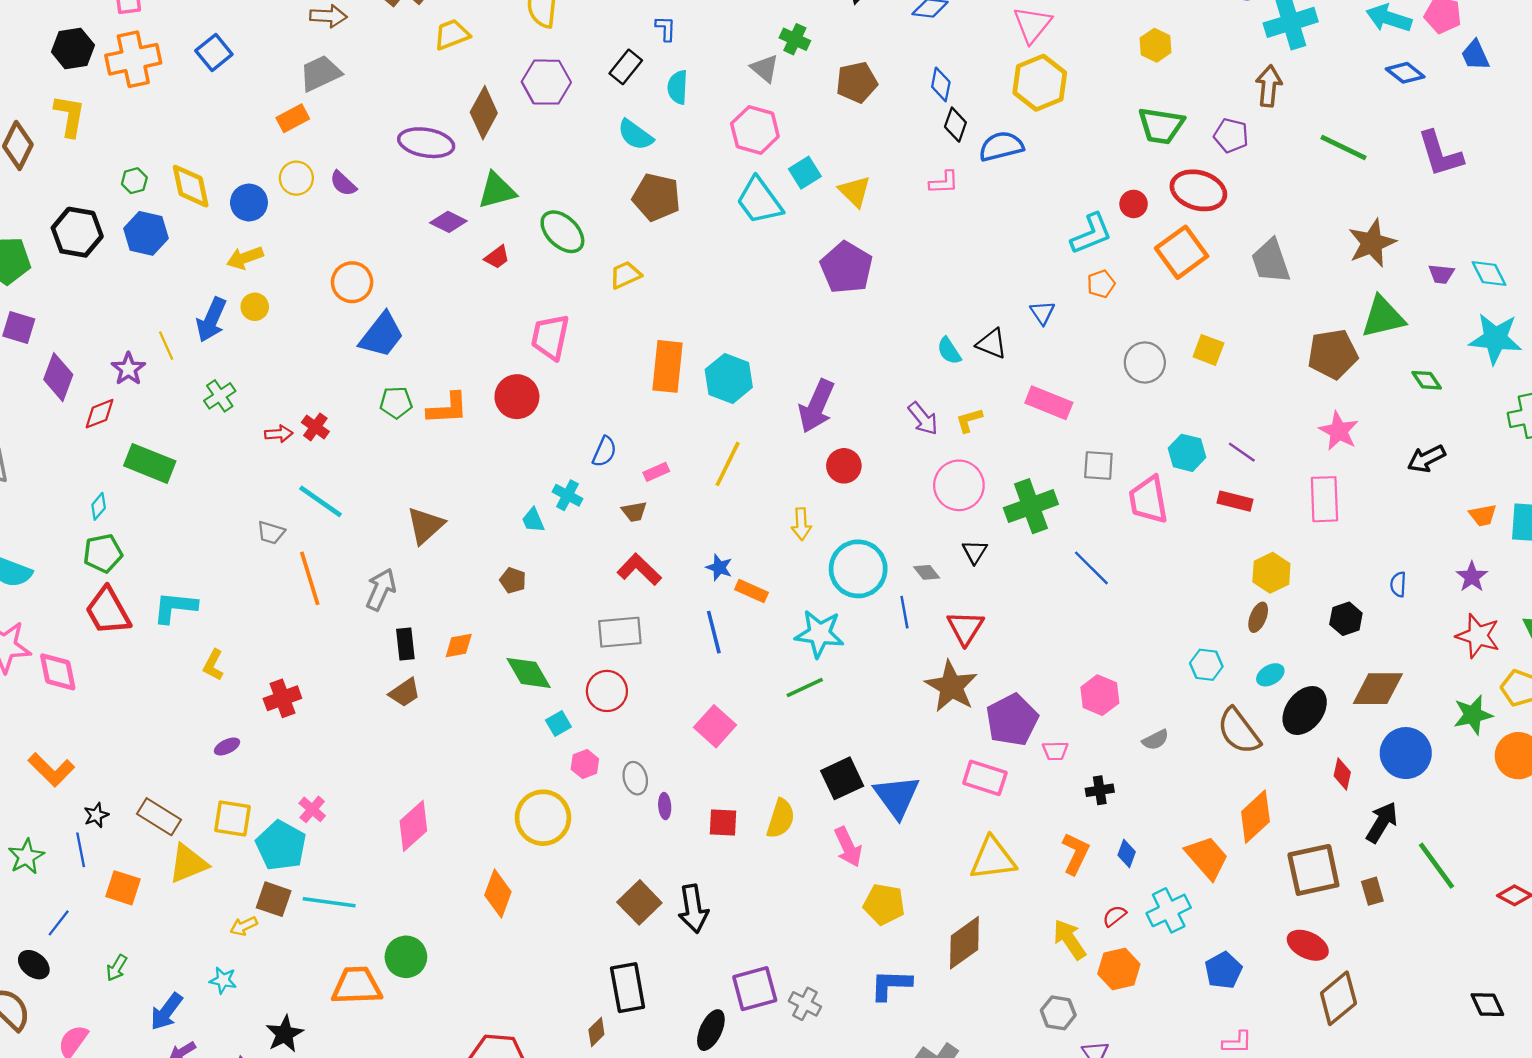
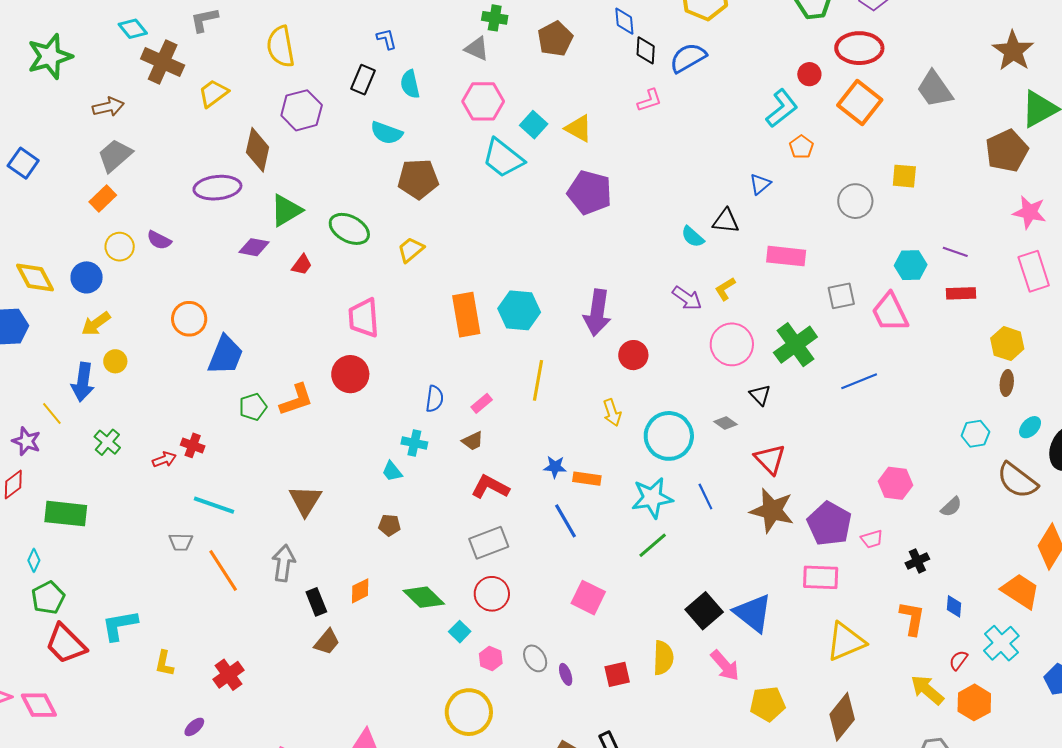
blue triangle: (1042, 313) -> (760, 184), turned 40
blue line: (1091, 568) -> (859, 381), turned -51
blue line: (904, 612) -> (705, 496), moved

